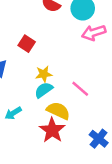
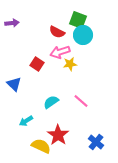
pink arrow: (94, 33) -> (60, 52), moved
yellow star: (44, 74) -> (70, 64), moved
yellow semicircle: (58, 111) -> (41, 146), moved

